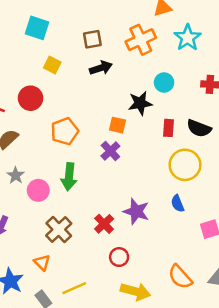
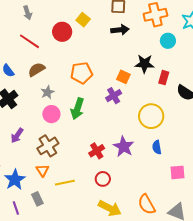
cyan circle: (164, 82) -> (168, 41), moved
red circle: (31, 98) -> (62, 32), moved
red rectangle: (168, 128) -> (164, 78), moved
yellow circle: (185, 165) -> (151, 116), moved
gray star: (16, 175) -> (47, 92), moved
brown cross: (59, 230) -> (48, 146), moved
yellow line: (74, 288) -> (65, 183), moved

